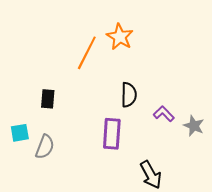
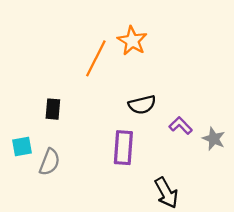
black semicircle: (129, 95) -> (142, 105), turned 75

